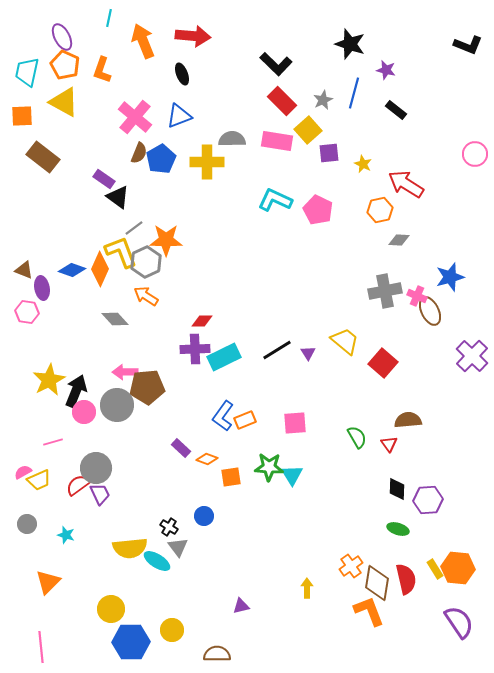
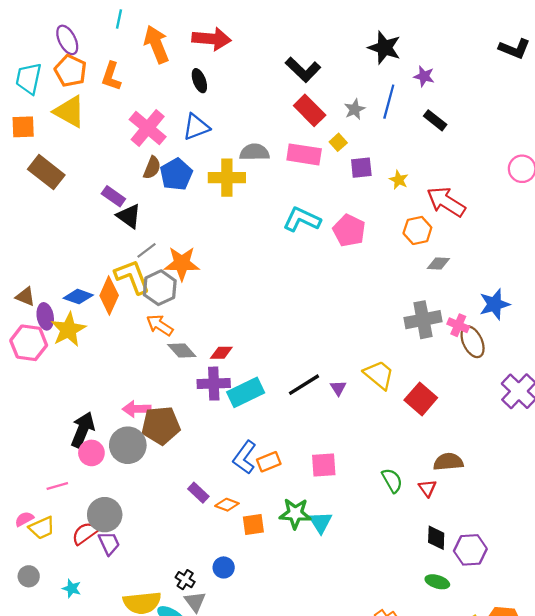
yellow square: (308, 130) -> (338, 142), size x0.6
pink hexagon: (27, 312) -> (29, 343), size x1.4
gray diamond: (115, 319) -> (182, 351), moved
yellow star: (49, 380) -> (68, 330), moved

